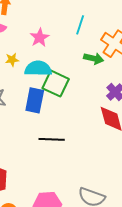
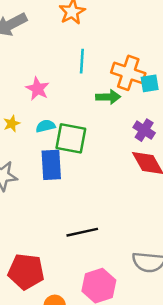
cyan semicircle: (38, 69) -> (46, 126), size x0.6
black line: (52, 139) -> (82, 232), moved

